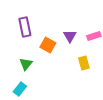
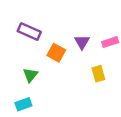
purple rectangle: (25, 27) -> (29, 32), turned -54
cyan rectangle: (20, 89) -> (23, 104), turned 32

